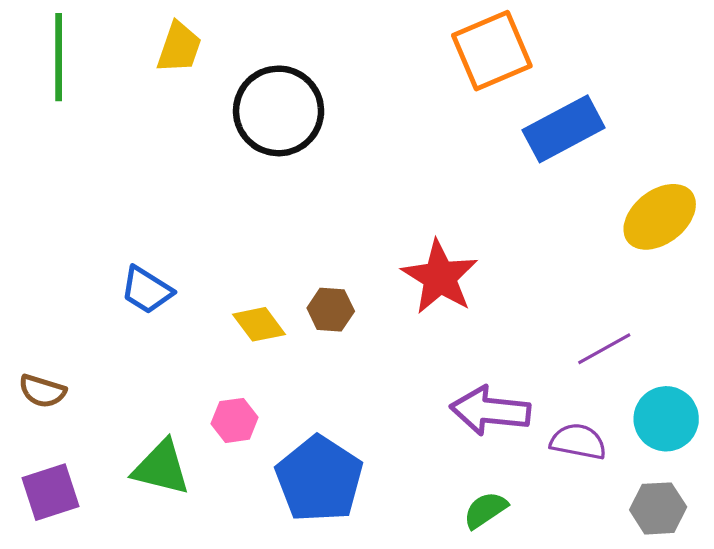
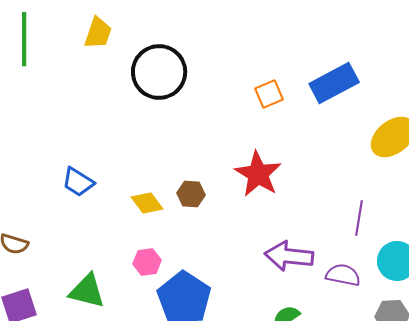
orange square: (492, 51) -> (269, 94), moved, size x0.6
purple line: (604, 349) -> (359, 218), turned -52
pink hexagon: (235, 420) -> (147, 262), moved

